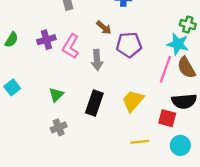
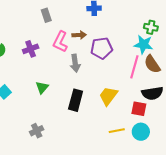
brown arrow: (104, 28) -> (79, 35), turned -40
pink L-shape: (71, 46) -> (60, 42), moved
green triangle: (56, 95) -> (42, 87), moved
gray cross: (59, 127) -> (37, 131), moved
cyan circle: (180, 145) -> (141, 132), moved

